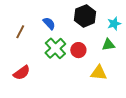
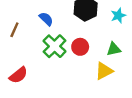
green triangle: (108, 45) -> (114, 49), moved
yellow triangle: (99, 73) -> (104, 71), turned -30

